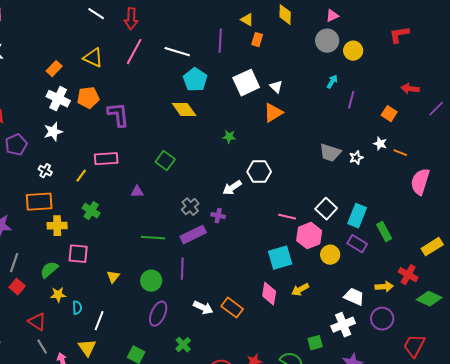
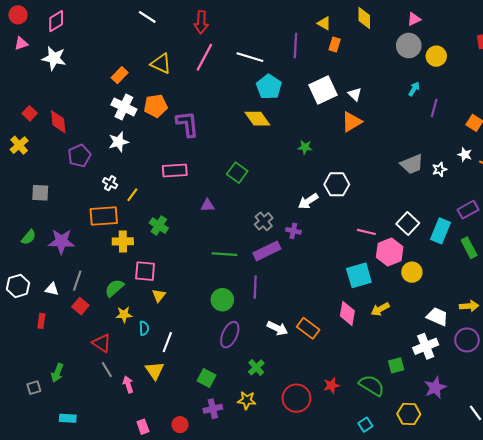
white line: (96, 14) -> (147, 17), moved
gray trapezoid: (330, 153) -> (412, 164), turned -40
yellow line: (81, 176) -> (132, 195), moved
purple rectangle: (357, 244) -> (468, 210), moved, turned -60
yellow triangle: (113, 277) -> (159, 295), moved

